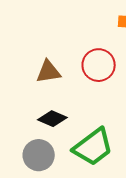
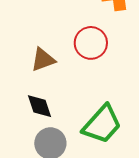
black diamond: (52, 119) -> (40, 106), moved, turned 60

